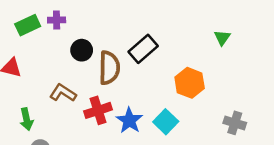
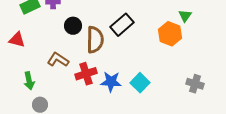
orange hexagon: (190, 83) -> (170, 34), moved
blue star: (129, 120) -> (111, 82), turned -30

